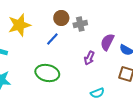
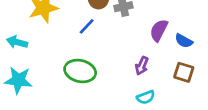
purple arrow: (89, 58) -> (142, 66), moved

